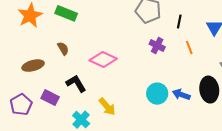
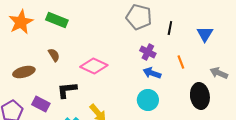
orange line: (189, 47) -> (181, 62), moved
black L-shape: (76, 84) -> (67, 90), turned -65
blue arrow: (181, 95) -> (152, 73), moved

